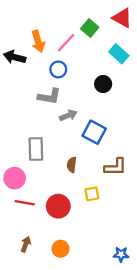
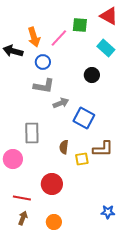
green square: (90, 28) -> (80, 25), turned -35
blue circle: (58, 69) -> (43, 62), moved
yellow square: (92, 194) -> (82, 159), moved
red line: (25, 203) -> (22, 198), moved
blue star: (121, 254) -> (108, 212), moved

